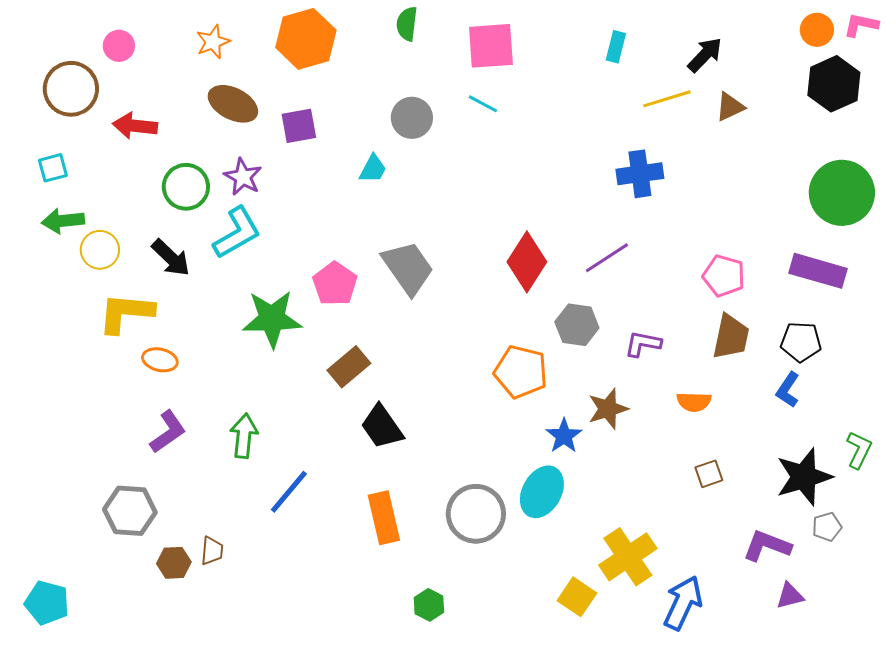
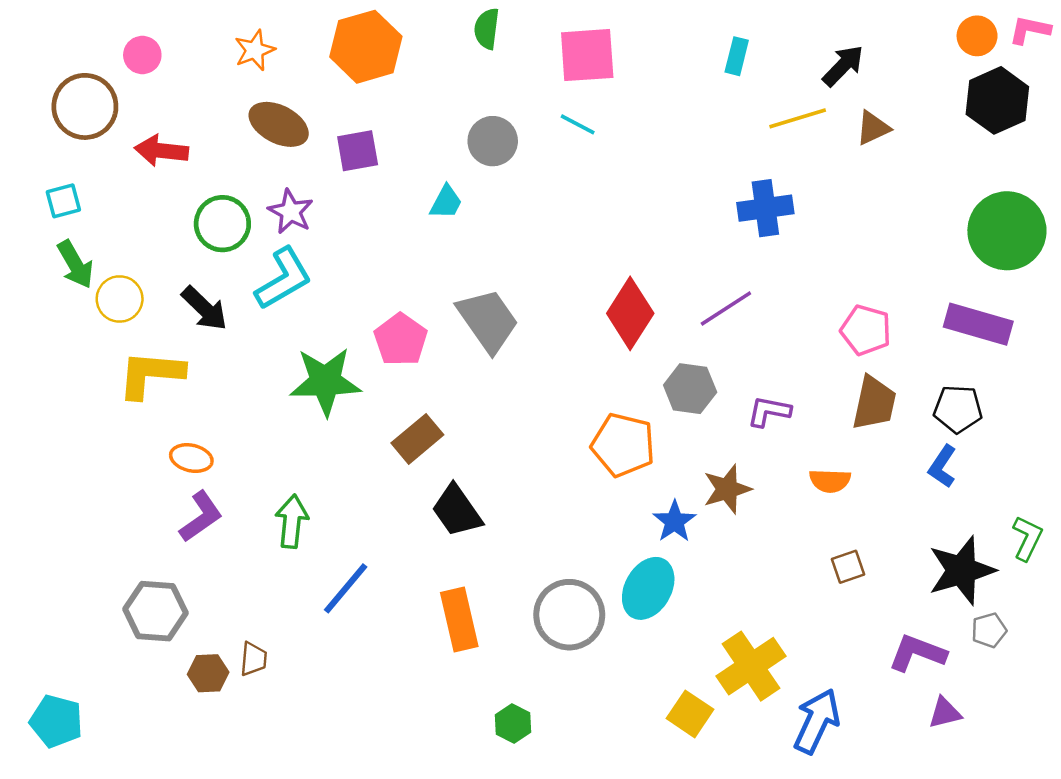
green arrow: (63, 221) -> (75, 264), turned -114
orange ellipse: (160, 360) -> (191, 458), moved

